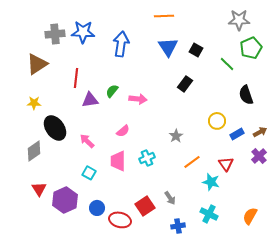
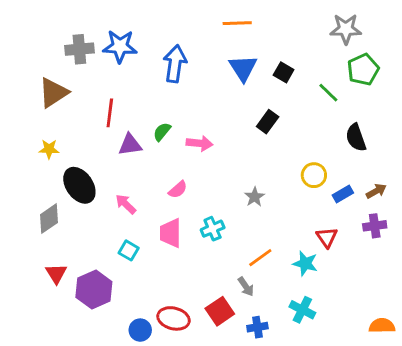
purple cross: (259, 156) -> (375, 226), turned 35
orange line: (192, 162) -> (260, 258), moved
red square: (145, 206) -> (220, 311), moved
blue circle: (97, 208) -> (140, 330), moved
orange semicircle: (250, 216) -> (382, 326), moved, turned 60

